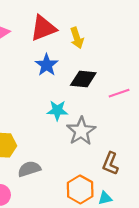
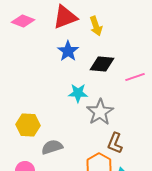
brown L-shape: (110, 163) -> (115, 143), moved

